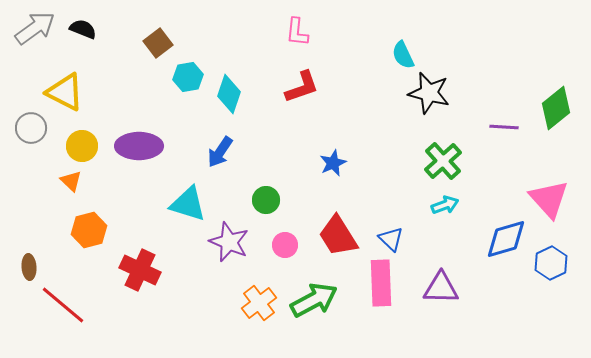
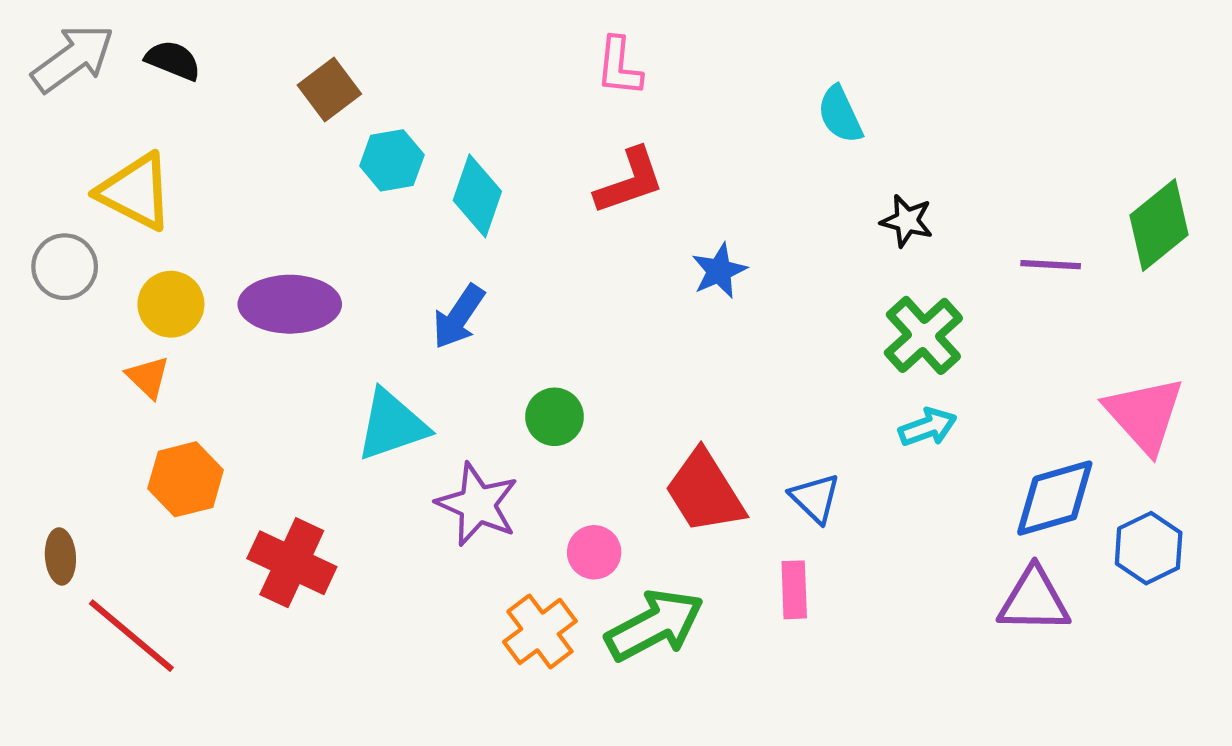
black star: (429, 93) -> (907, 221), moved, size x0.6
blue star: (333, 163) -> (719, 271), moved
cyan triangle: (188, 204) -> (392, 425), turned -36
pink circle: (285, 245) -> (594, 552), moved
pink rectangle: (381, 283) -> (794, 590), size x0.6
purple triangle: (441, 288) -> (1034, 600), moved

